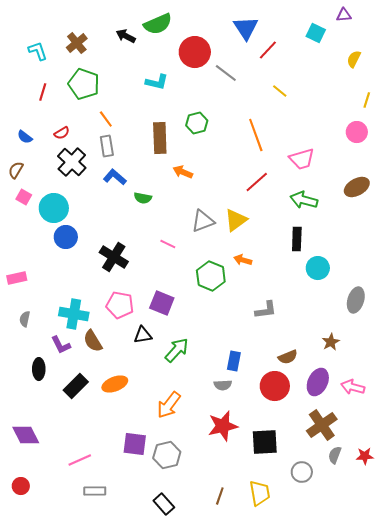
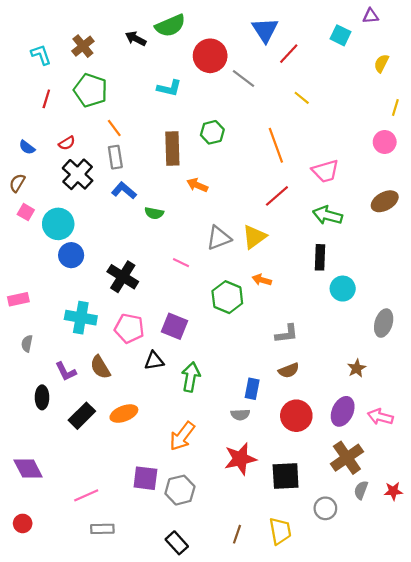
cyan cross: (74, 314) -> (81, 318), moved
green arrow: (177, 350) -> (191, 377), turned -32
brown semicircle: (288, 357) -> (289, 370), moved

